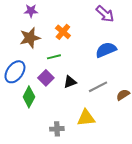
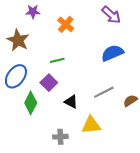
orange cross: (63, 32) -> (66, 24), moved
brown star: (30, 38) -> (18, 40), moved, turned -30
black triangle: (70, 82) -> (71, 102), moved, turned 48

